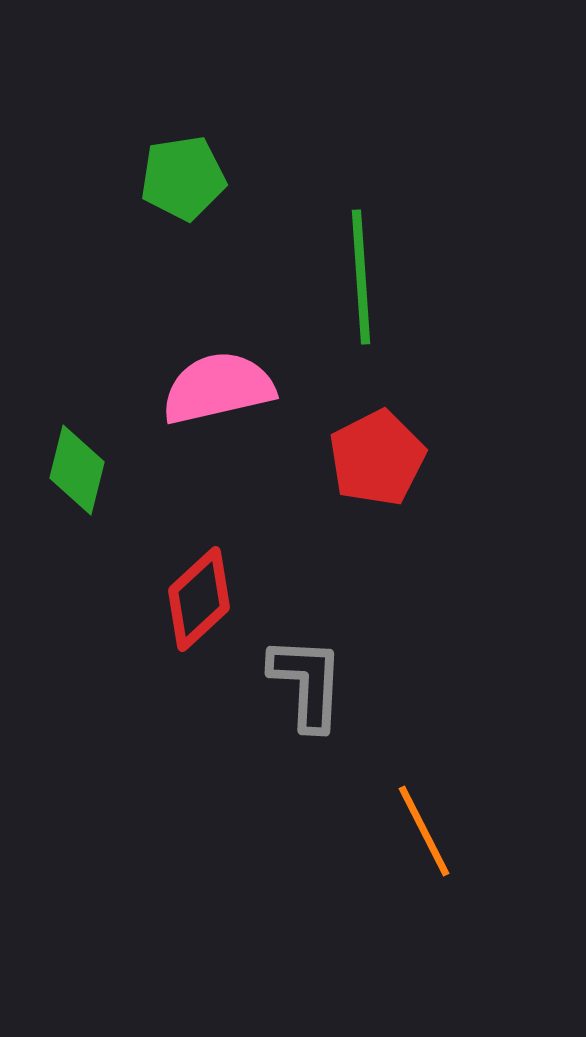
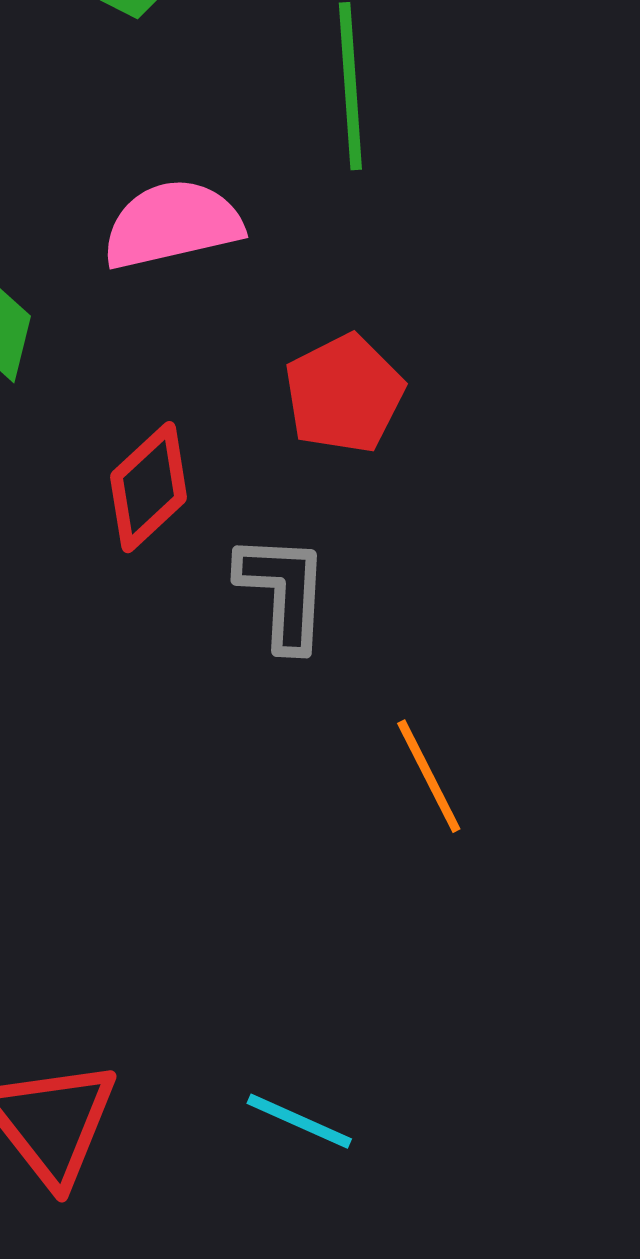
red pentagon: (377, 458) -> (344, 394), moved

